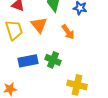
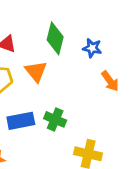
orange arrow: (68, 32) -> (110, 81), moved

